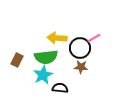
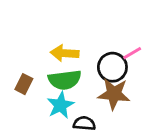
yellow arrow: (57, 38) -> (65, 53), moved
brown star: (81, 67) -> (114, 94), size x1.6

